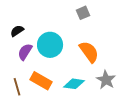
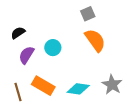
cyan circle: (50, 45) -> (53, 48), size x0.6
orange semicircle: (89, 52) -> (95, 40), moved

